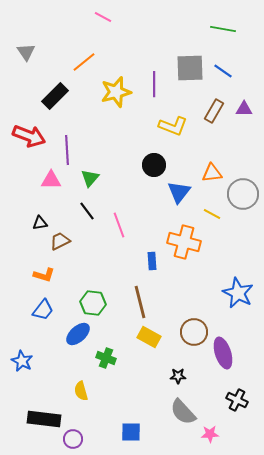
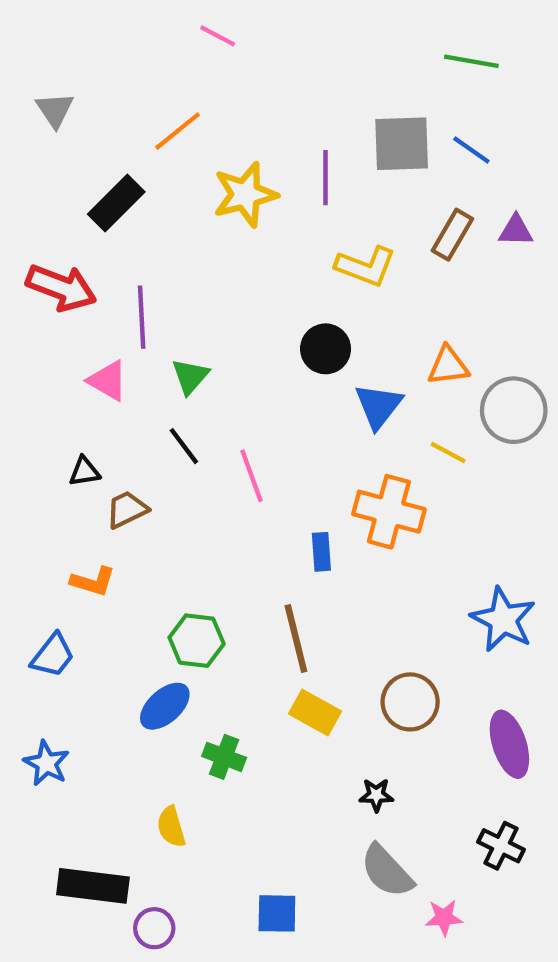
pink triangle: (51, 180) -> (108, 381), turned 30
blue trapezoid: (43, 310) -> (53, 655), moved
purple ellipse: (223, 353) -> (509, 744), moved

